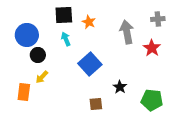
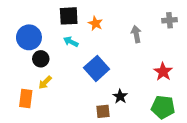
gray arrow: (127, 32) -> (136, 34), size x0.7
cyan arrow: (66, 39) -> (71, 42), turned -40
red star: (152, 48) -> (163, 72), moved
black star: (120, 87) -> (120, 96), moved

